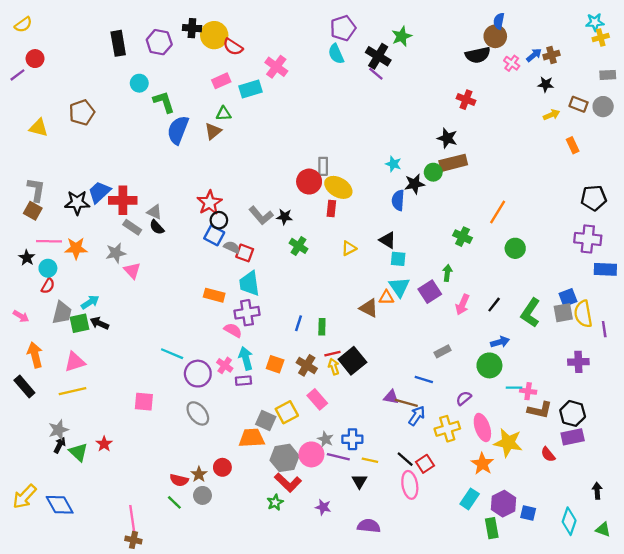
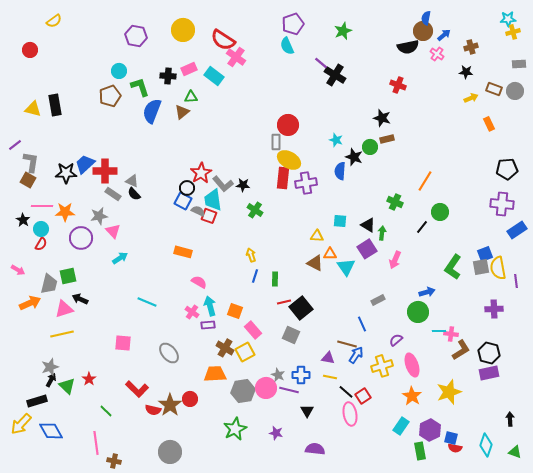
yellow semicircle: (23, 25) -> (54, 21), moved
black cross: (192, 28) -> (168, 76), moved
black rectangle: (118, 43) -> (55, 105), moved
red semicircle: (233, 47) -> (223, 40), moved, size x1.4
blue arrow: (534, 55) -> (444, 35), moved
black cross: (378, 56) -> (335, 75), moved
purple line: (17, 75) -> (15, 145), moved
cyan rectangle: (251, 89) -> (214, 76), turned 54
brown pentagon: (82, 112) -> (110, 96), moved
brown rectangle: (453, 163) -> (387, 139), size x0.6
red circle: (309, 182) -> (288, 125), moved
black star: (414, 184) -> (354, 157), turned 30
red star: (210, 203) -> (201, 173), moved
red rectangle: (331, 208) -> (283, 178), size x1.5
black triangle: (388, 240) -> (368, 225), moved
yellow triangle: (349, 248) -> (317, 236), moved, turned 32
blue rectangle: (605, 269) -> (517, 230), turned -36
cyan trapezoid: (249, 283) -> (213, 200), moved
cyan triangle: (399, 287) -> (346, 267), moved
cyan arrow: (90, 302) -> (120, 258), moved
black line: (494, 305) -> (422, 227), moved
gray trapezoid: (62, 313) -> (49, 284), moved
purple cross: (247, 313) -> (306, 183), moved
black arrow: (99, 323) -> (80, 299), moved
orange arrow: (35, 355) -> (30, 303), turned 80
brown cross: (307, 365) -> (225, 348), moved
yellow arrow: (334, 367) -> (251, 255), moved
purple circle: (198, 374) -> (81, 238), moved
blue line: (424, 379) -> (362, 324), turned 49
black rectangle: (24, 386) -> (37, 401), moved, turned -66
purple triangle: (391, 397) -> (328, 358), moved
pink rectangle: (317, 399) -> (253, 330), moved
brown L-shape: (540, 410) -> (461, 350), turned -45
gray square: (266, 420) -> (291, 335), moved
yellow star: (508, 443) -> (449, 392), moved, turned -30
red semicircle: (548, 454) -> (455, 448), moved, turned -40
yellow line: (370, 460) -> (330, 377), moved
brown star: (199, 474) -> (170, 405), size x1.6
red L-shape: (288, 483) -> (137, 389), moved
gray circle: (202, 495) -> (170, 452), moved, size x1.5
green line: (174, 502) -> (106, 411), moved
green star: (275, 502) -> (235, 429), size x1.6
pink line: (132, 519) -> (96, 443), moved

